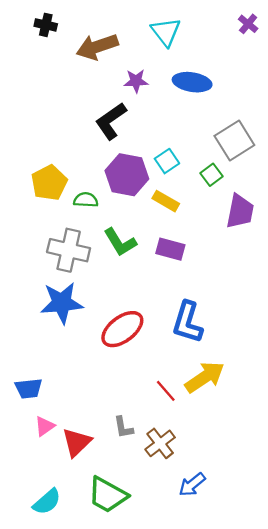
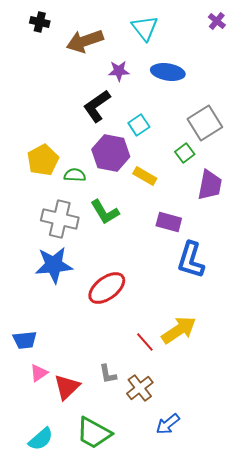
cyan square: (167, 161) -> (139, 125), moved
purple rectangle: (170, 249) -> (169, 222), moved
blue L-shape: (188, 322) -> (191, 260), moved

